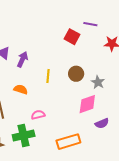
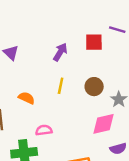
red square: (72, 37) -> (94, 42), turned -35
purple arrow: (22, 59) -> (60, 52), moved

